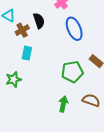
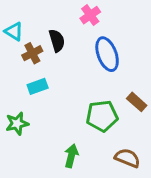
cyan rectangle: (27, 53) -> (38, 86), turned 56
green arrow: (63, 104) -> (71, 156), moved

